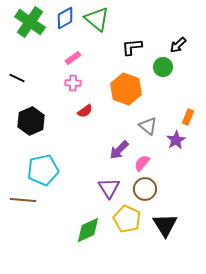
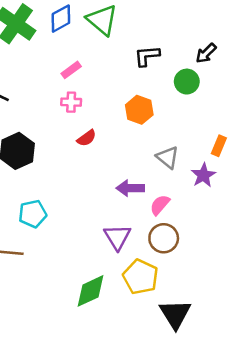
orange hexagon: (126, 89) -> (139, 110), size x0.7
purple arrow: (119, 150) -> (130, 188), turned 45
cyan pentagon: (43, 170) -> (33, 214), size x0.7
black triangle: (165, 225) -> (175, 314), moved

